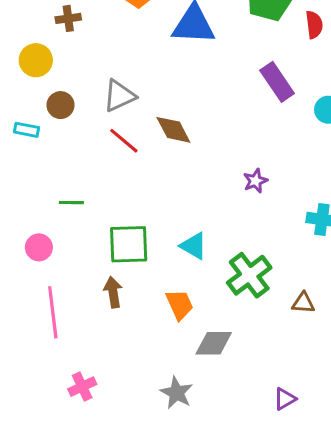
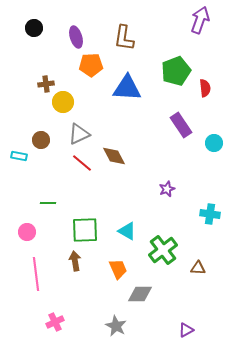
yellow circle: (36, 60) -> (63, 102), moved

